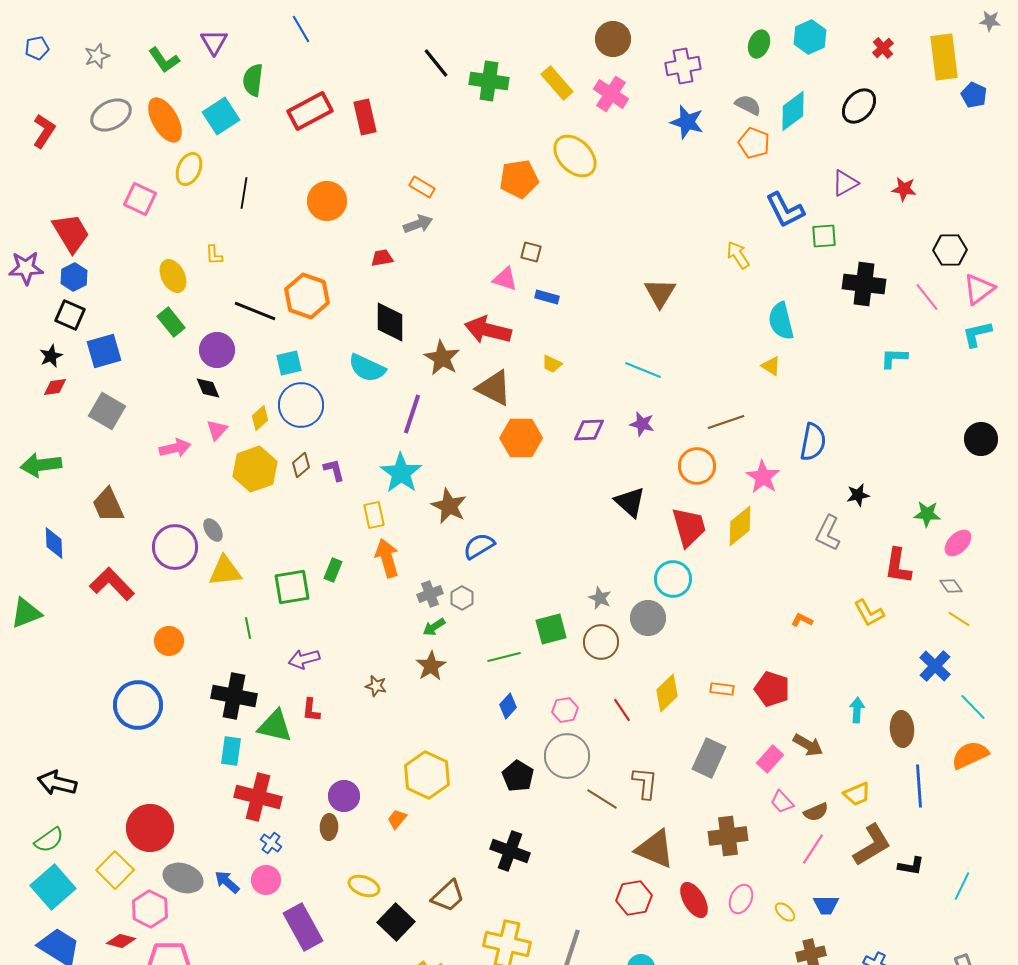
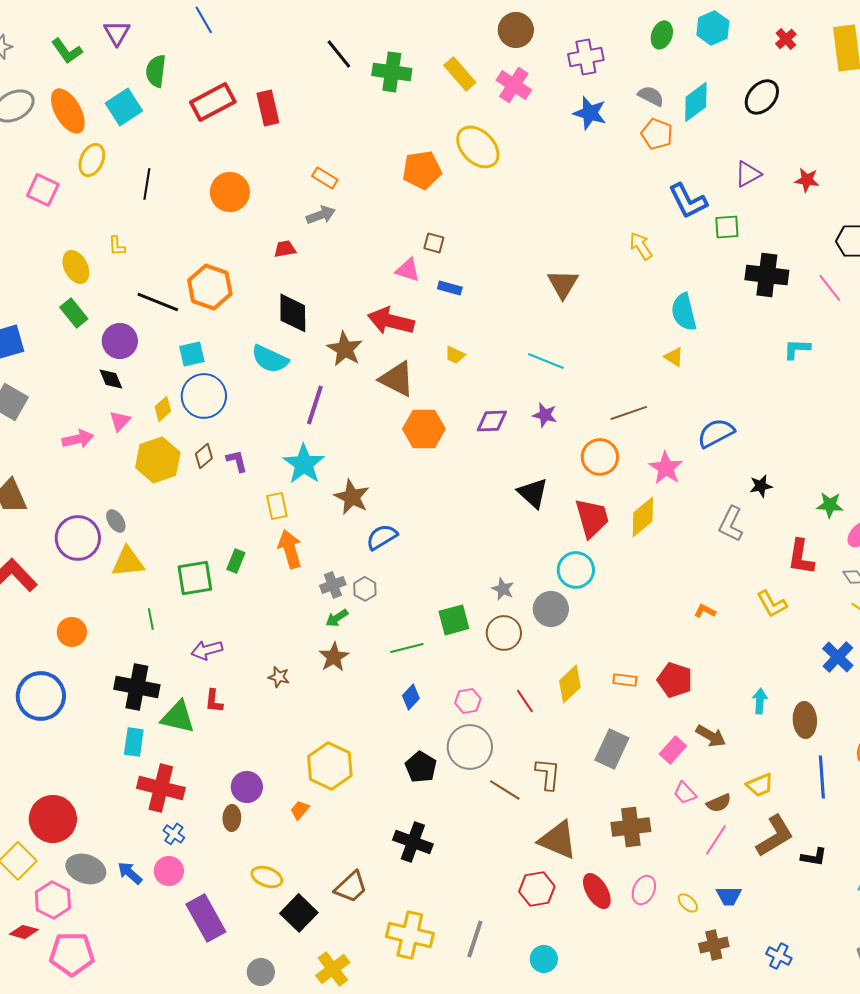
blue semicircle: (813, 442) -> (716, 433), turned -129

